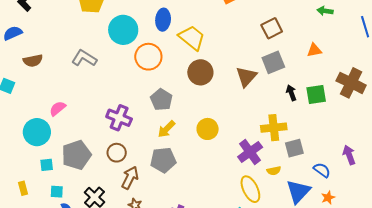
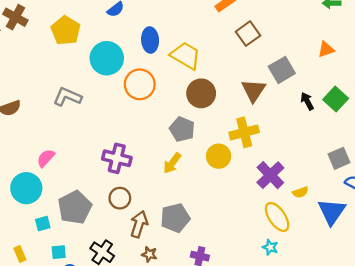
brown square: (272, 28) -> (248, 34), moved
green square: (316, 94) -> (336, 99), turned -30
gray pentagon: (161, 100) -> (182, 129), moved
yellow cross: (274, 128) -> (244, 132), moved
gray square: (294, 148) -> (339, 158), moved
gray pentagon: (163, 160) -> (175, 218), moved

